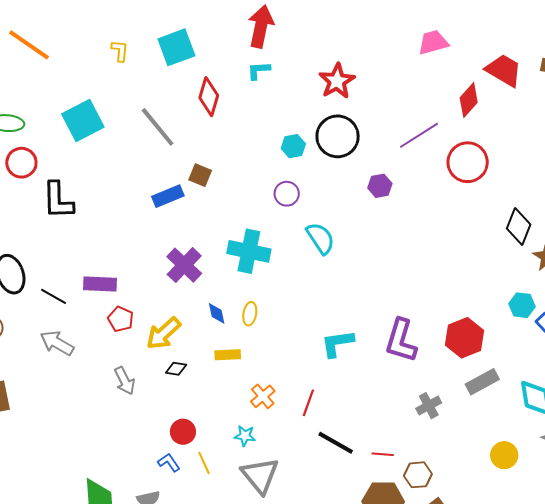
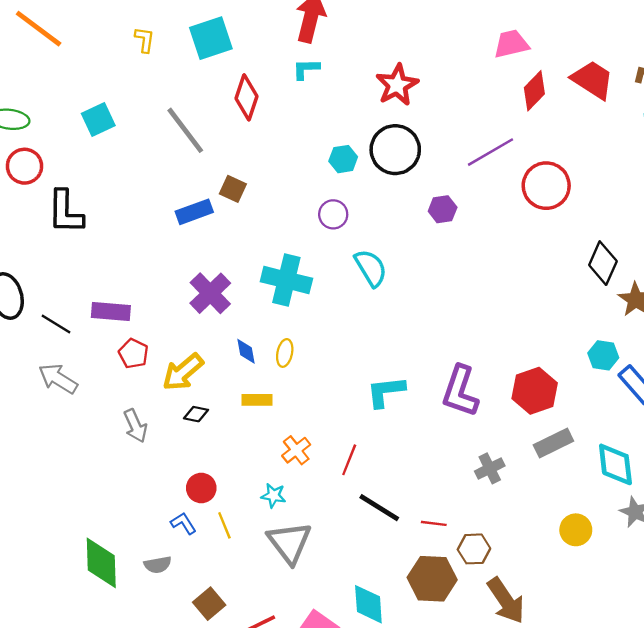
red diamond: (469, 100) -> (534, 91), moved
cyan square: (83, 120) -> (98, 120), size x0.7

